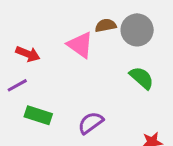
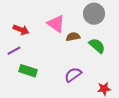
brown semicircle: (106, 25) -> (73, 37), moved
purple semicircle: (91, 123) -> (73, 75), moved

